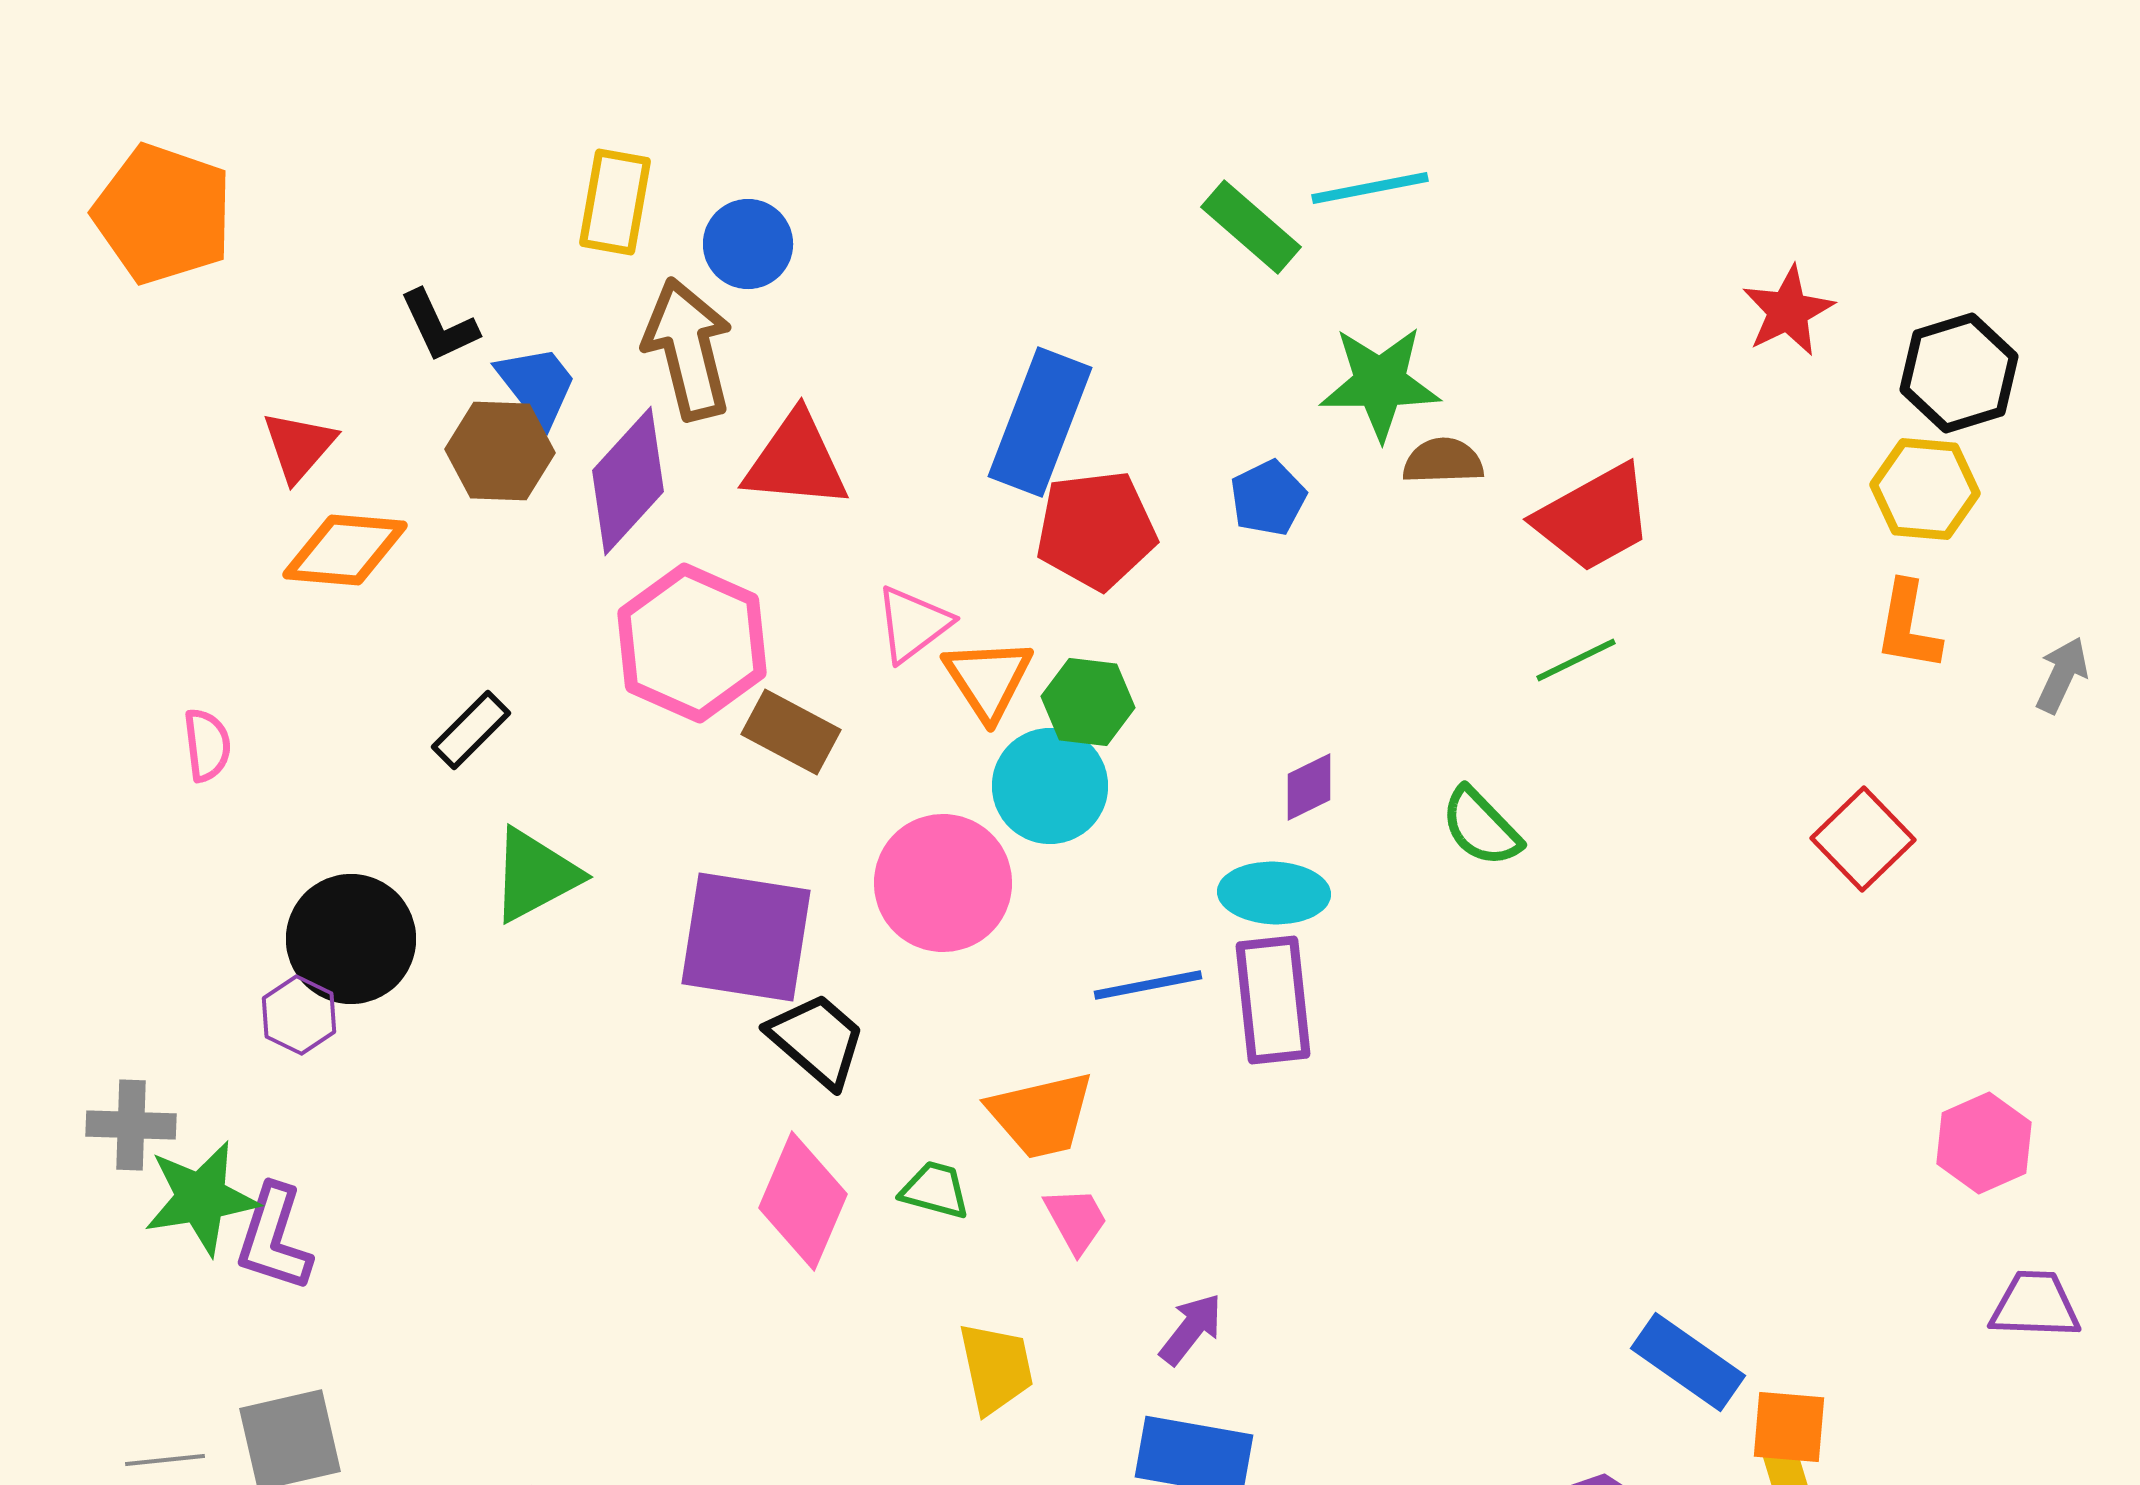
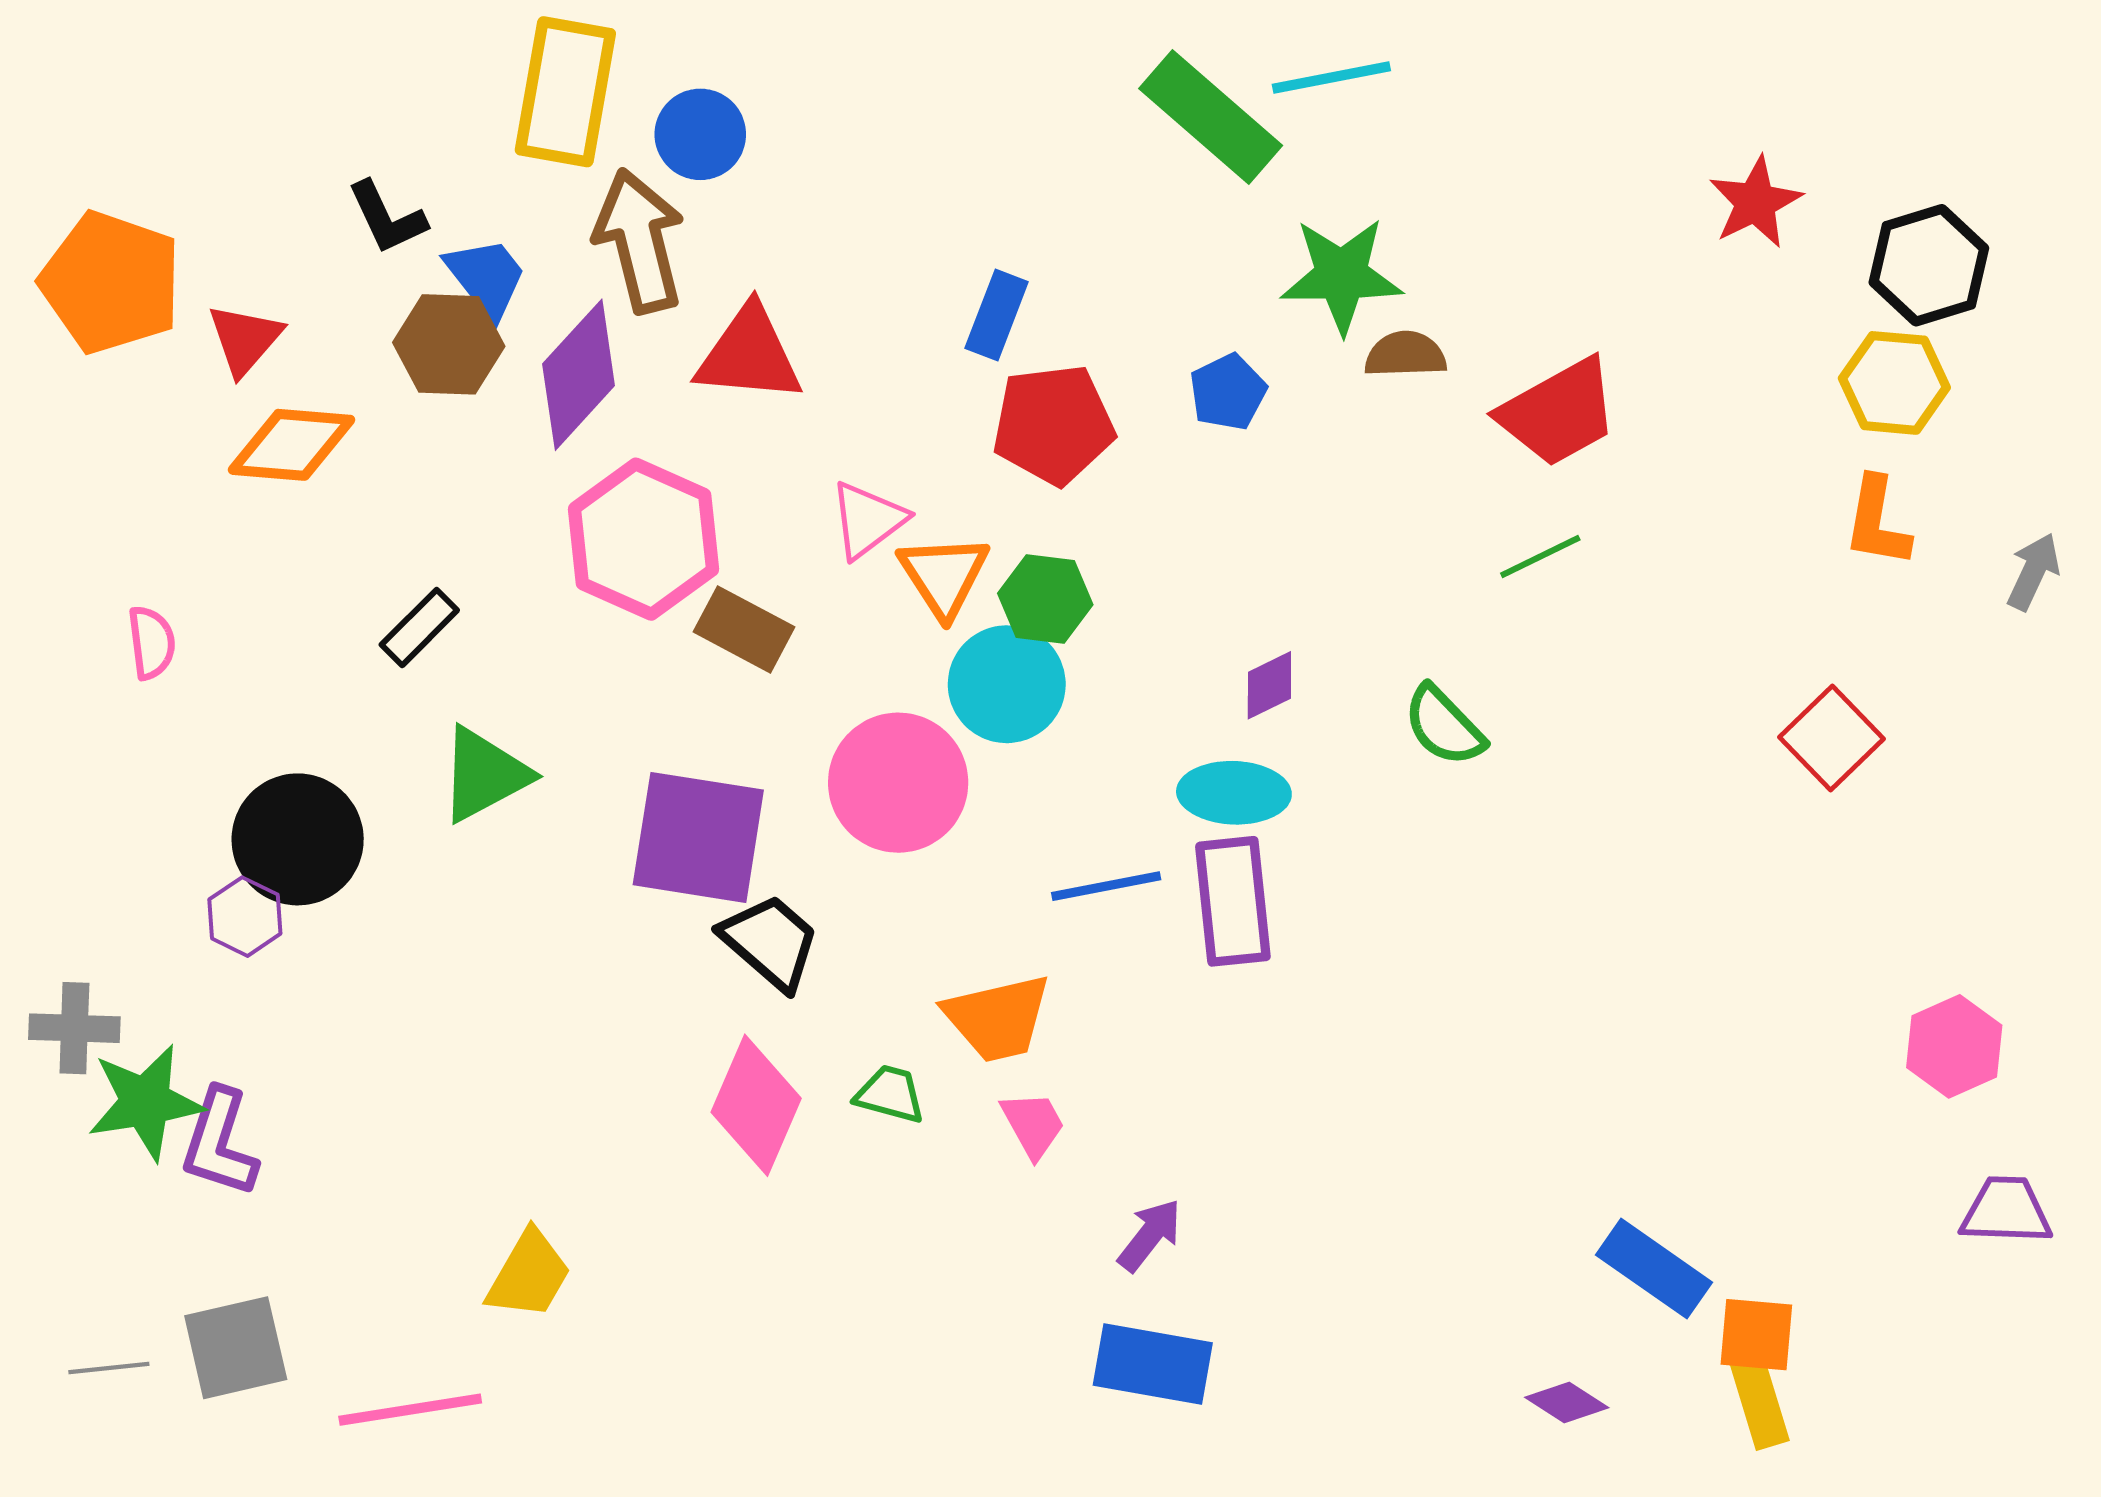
yellow rectangle: (615, 202) -> (565, 92), size x1.4
orange pentagon: (163, 214) -> (111, 282), moved
green rectangle: (1251, 227) -> (1211, 117), size x1.4
blue rectangle: (1040, 422) -> (997, 315), size x0.6
yellow trapezoid: (996, 1368) -> (529, 1275), moved, turned 42

